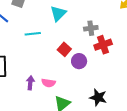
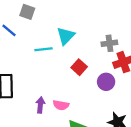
cyan triangle: (58, 13) -> (66, 36), moved
purple circle: (79, 61) -> (106, 82), moved

